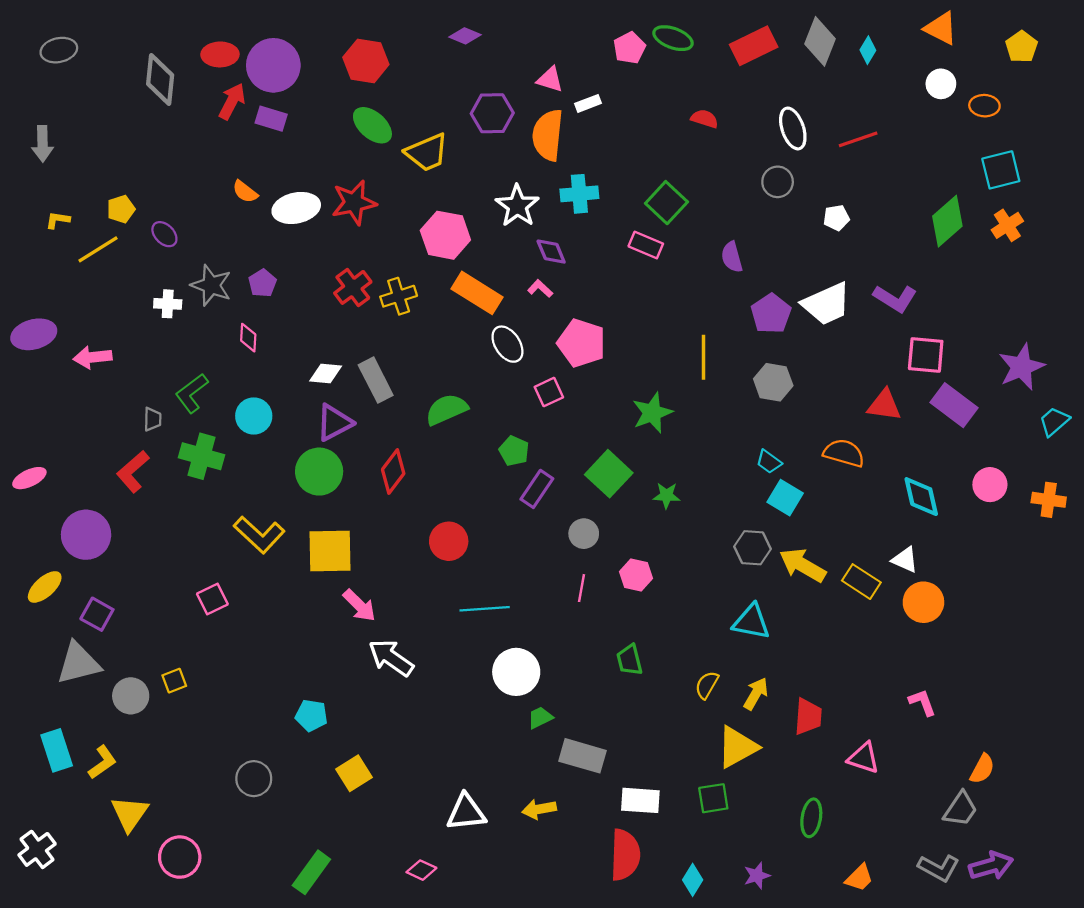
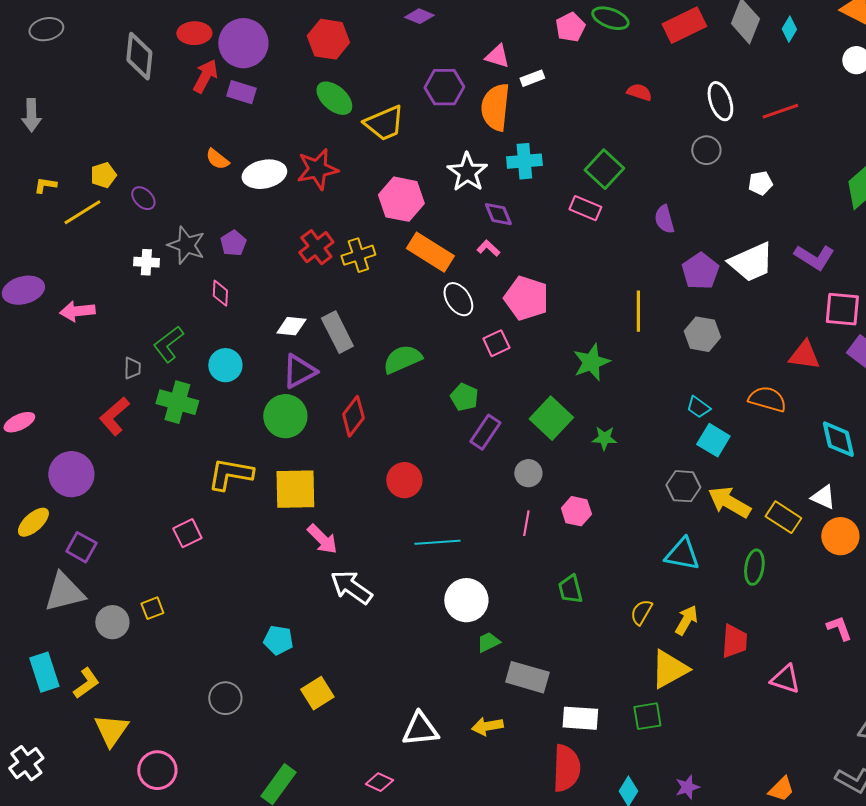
yellow L-shape: (259, 535) -> (230, 474), turned 147
green ellipse: (811, 818) -> (754, 567), moved

